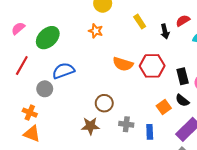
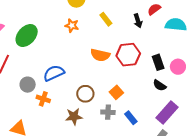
yellow rectangle: (140, 22) -> (106, 19), moved
blue semicircle: (63, 71) -> (54, 73), moved
orange square: (164, 107) -> (116, 92), moved
orange cross: (30, 113) -> (43, 99), moved
blue rectangle: (150, 132) -> (131, 118), turned -32

